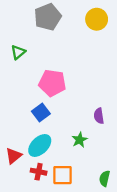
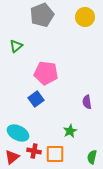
green star: (80, 140) -> (70, 131), moved
cyan ellipse: (40, 145) -> (18, 133), moved, turned 70
red triangle: (14, 156) -> (12, 157), moved

